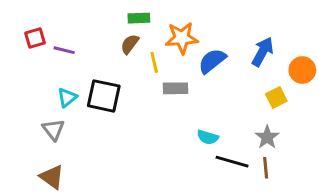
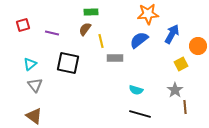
orange star: (182, 38) -> (148, 14), moved
purple line: (64, 50) -> (52, 33), moved
cyan triangle: (67, 98) -> (30, 64), moved
black line: (232, 162) -> (140, 114), moved
brown line: (266, 168) -> (185, 107), moved

